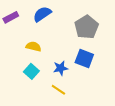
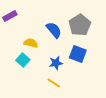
blue semicircle: (42, 14) -> (54, 30), moved, turned 84
cyan square: (31, 71) -> (23, 60), moved

